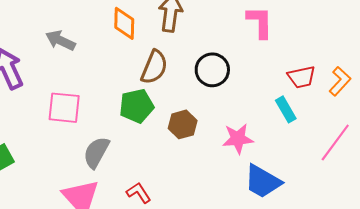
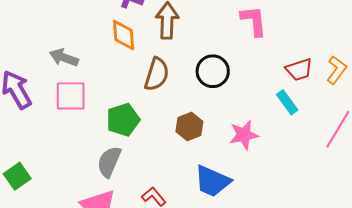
green pentagon: (137, 106) -> (123, 120), moved
pink square: (64, 108) -> (71, 96), moved
blue trapezoid: (263, 181) -> (212, 181), moved

